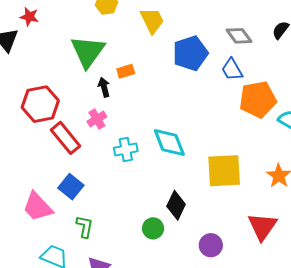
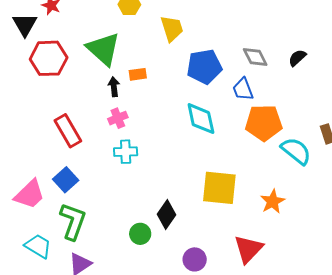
green triangle: (88, 52) -> (103, 49), turned -33
red hexagon: (40, 104) -> (49, 58), moved
pink cross: (97, 119) -> (118, 118), moved
cyan diamond: (169, 143) -> (201, 119), moved
pink trapezoid: (38, 207) -> (30, 194), turned -100
green L-shape: (85, 227) -> (73, 221), size x1.6

